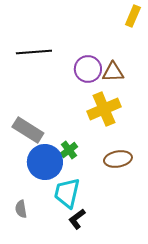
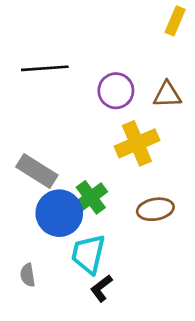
brown triangle: (113, 72) -> (167, 95), moved
green cross: (69, 150) -> (91, 197), size x1.4

